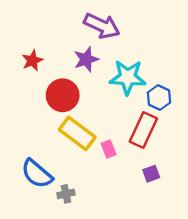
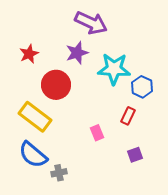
red rectangle: (143, 130) -> (128, 116), size x0.6
yellow rectangle: (77, 133) -> (35, 117), moved

